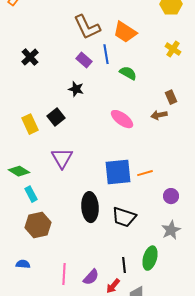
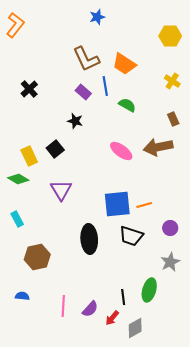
brown rectangle: (171, 97) -> (173, 119), moved
brown arrow: (159, 115) -> (158, 147), size x1.8
green diamond: (19, 171) -> (18, 179), moved
cyan rectangle: (31, 194) -> (17, 219), moved
black trapezoid: (124, 217) -> (131, 236), moved

